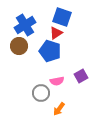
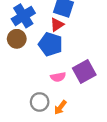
purple square: (81, 76) -> (84, 71), size x1.5
gray circle: (41, 93) -> (40, 102), moved

